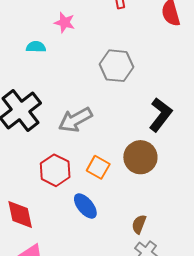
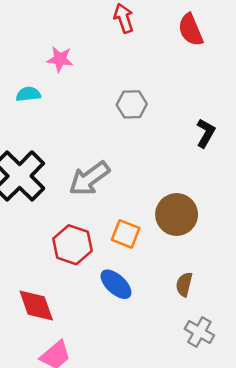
gray hexagon: (117, 66) -> (132, 104), size x0.7
black L-shape: (160, 115) -> (206, 133), moved, size x0.7
brown semicircle: (139, 224) -> (184, 284), moved

